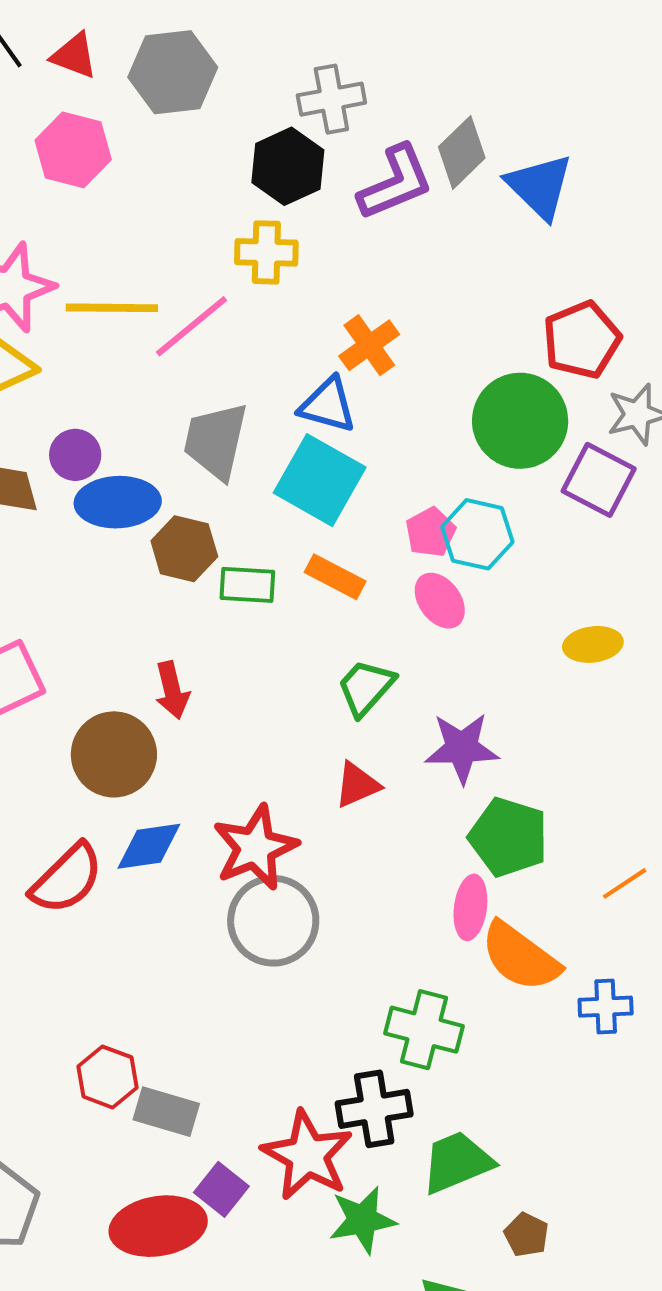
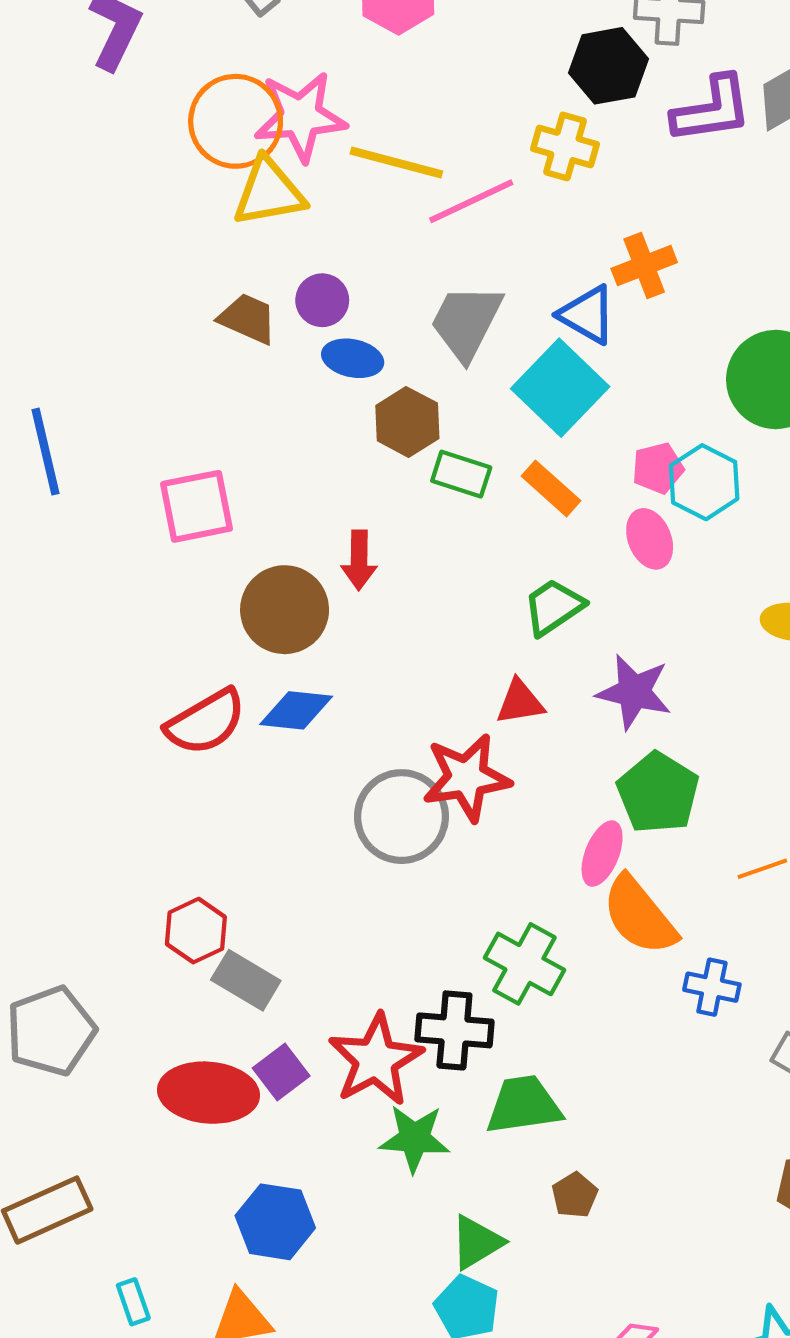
blue ellipse: (118, 502) -> (353, 358), size x0.7
red star: (255, 848) -> (467, 778), moved

